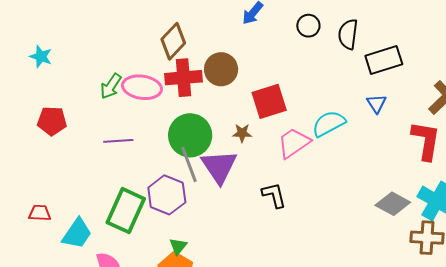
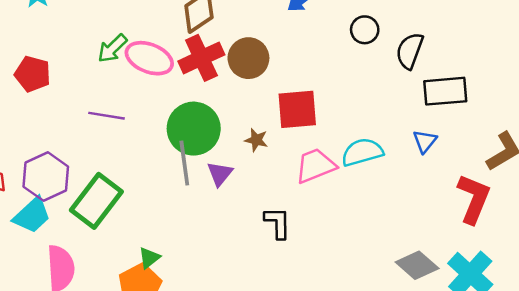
red cross: (183, 78) -> (201, 58), turned -33
purple triangle: (219, 167) -> (220, 174), size x0.6
purple hexagon: (167, 195) -> (46, 177), moved

